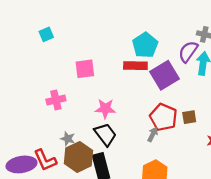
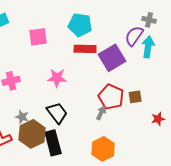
cyan pentagon: (145, 45) -> (80, 25), moved, turned -30
pink square: (85, 69) -> (38, 37), moved
pink star: (105, 109) -> (57, 78), moved

